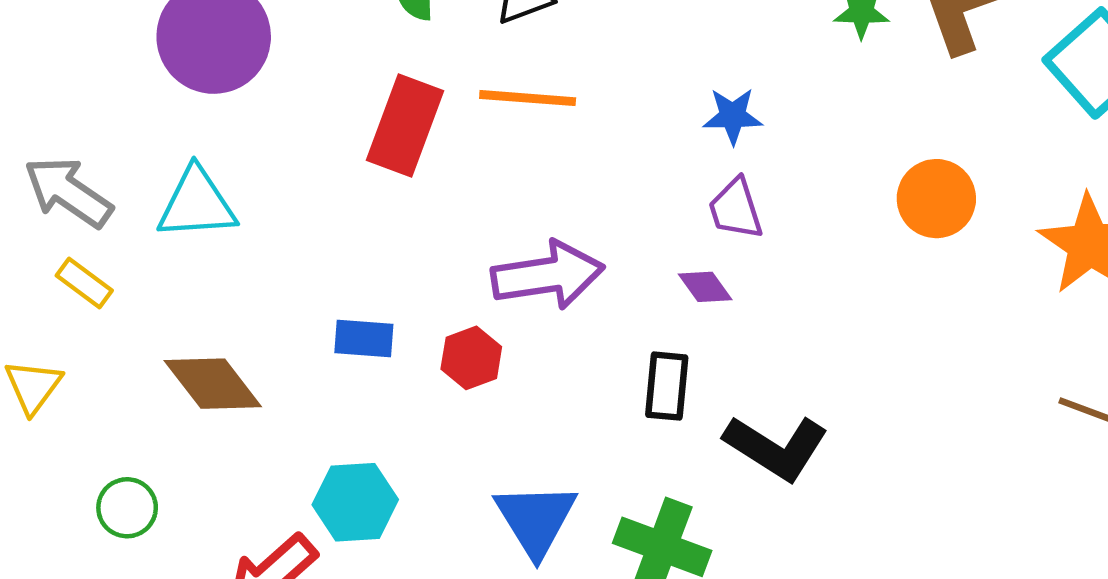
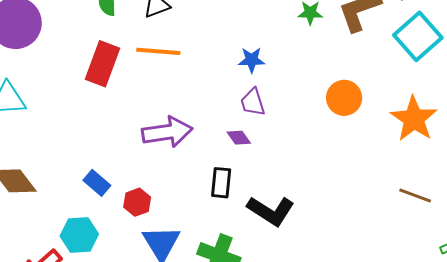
blue rectangle: (364, 339) -> (97, 183), moved, turned 36
red hexagon: (471, 358) -> (137, 202), moved

